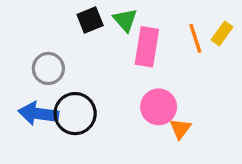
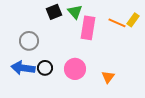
orange line: (195, 38) -> (117, 23), turned -48
pink circle: (159, 107) -> (75, 69), moved
black circle: (75, 114) -> (45, 68), size x0.6

